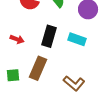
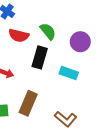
black rectangle: (49, 36) -> (40, 57), moved

